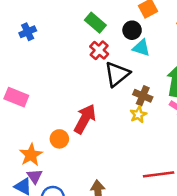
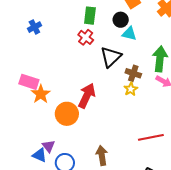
green rectangle: (95, 23) -> (90, 16), turned 60
red cross: (99, 50) -> (86, 37), moved
orange circle: (59, 139) -> (67, 114), size x1.5
orange star: (31, 155) -> (41, 94), moved

